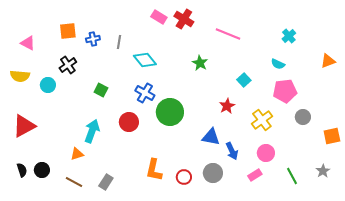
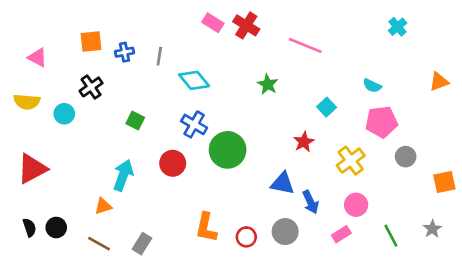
cyan cross: (289, 36) -> (398, 27), moved

